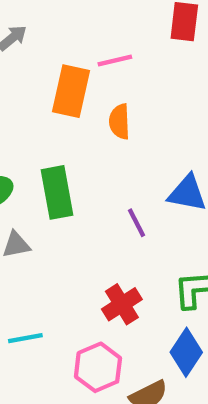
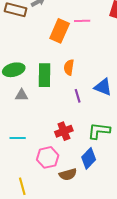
orange semicircle: (119, 122) -> (69, 67), moved

